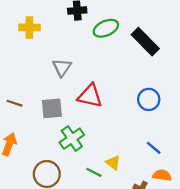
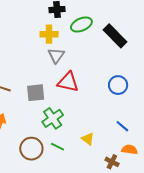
yellow cross: (29, 27) -> (49, 34), moved
gray triangle: (62, 68) -> (56, 56), moved
green line: (94, 172) -> (58, 147), moved

